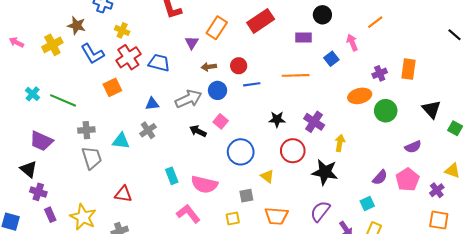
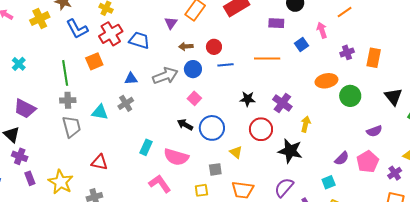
purple cross: (380, 73) -> (347, 52), moved
green line: (63, 100) -> (65, 73), moved, turned 55
black arrow: (198, 131) -> (185, 125), moved
cyan rectangle: (172, 176) -> (146, 147), turned 42

